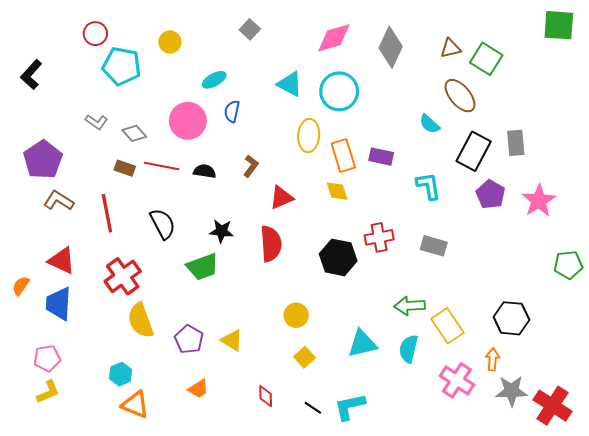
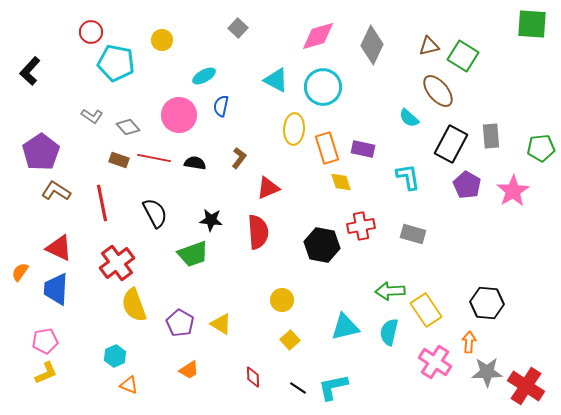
yellow diamond: (337, 191) -> (341, 182), moved
green pentagon: (568, 265) -> (541, 148), moved
orange triangle: (135, 405) -> (129, 385), size x0.7

